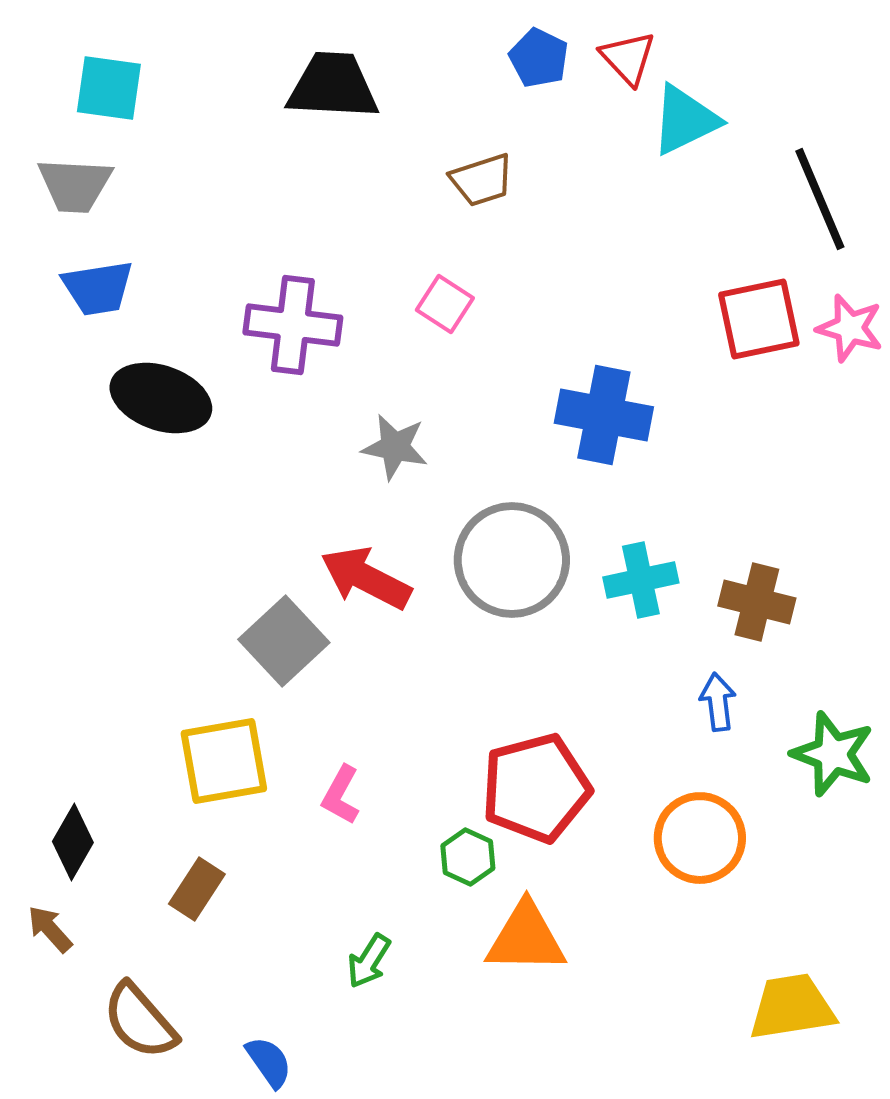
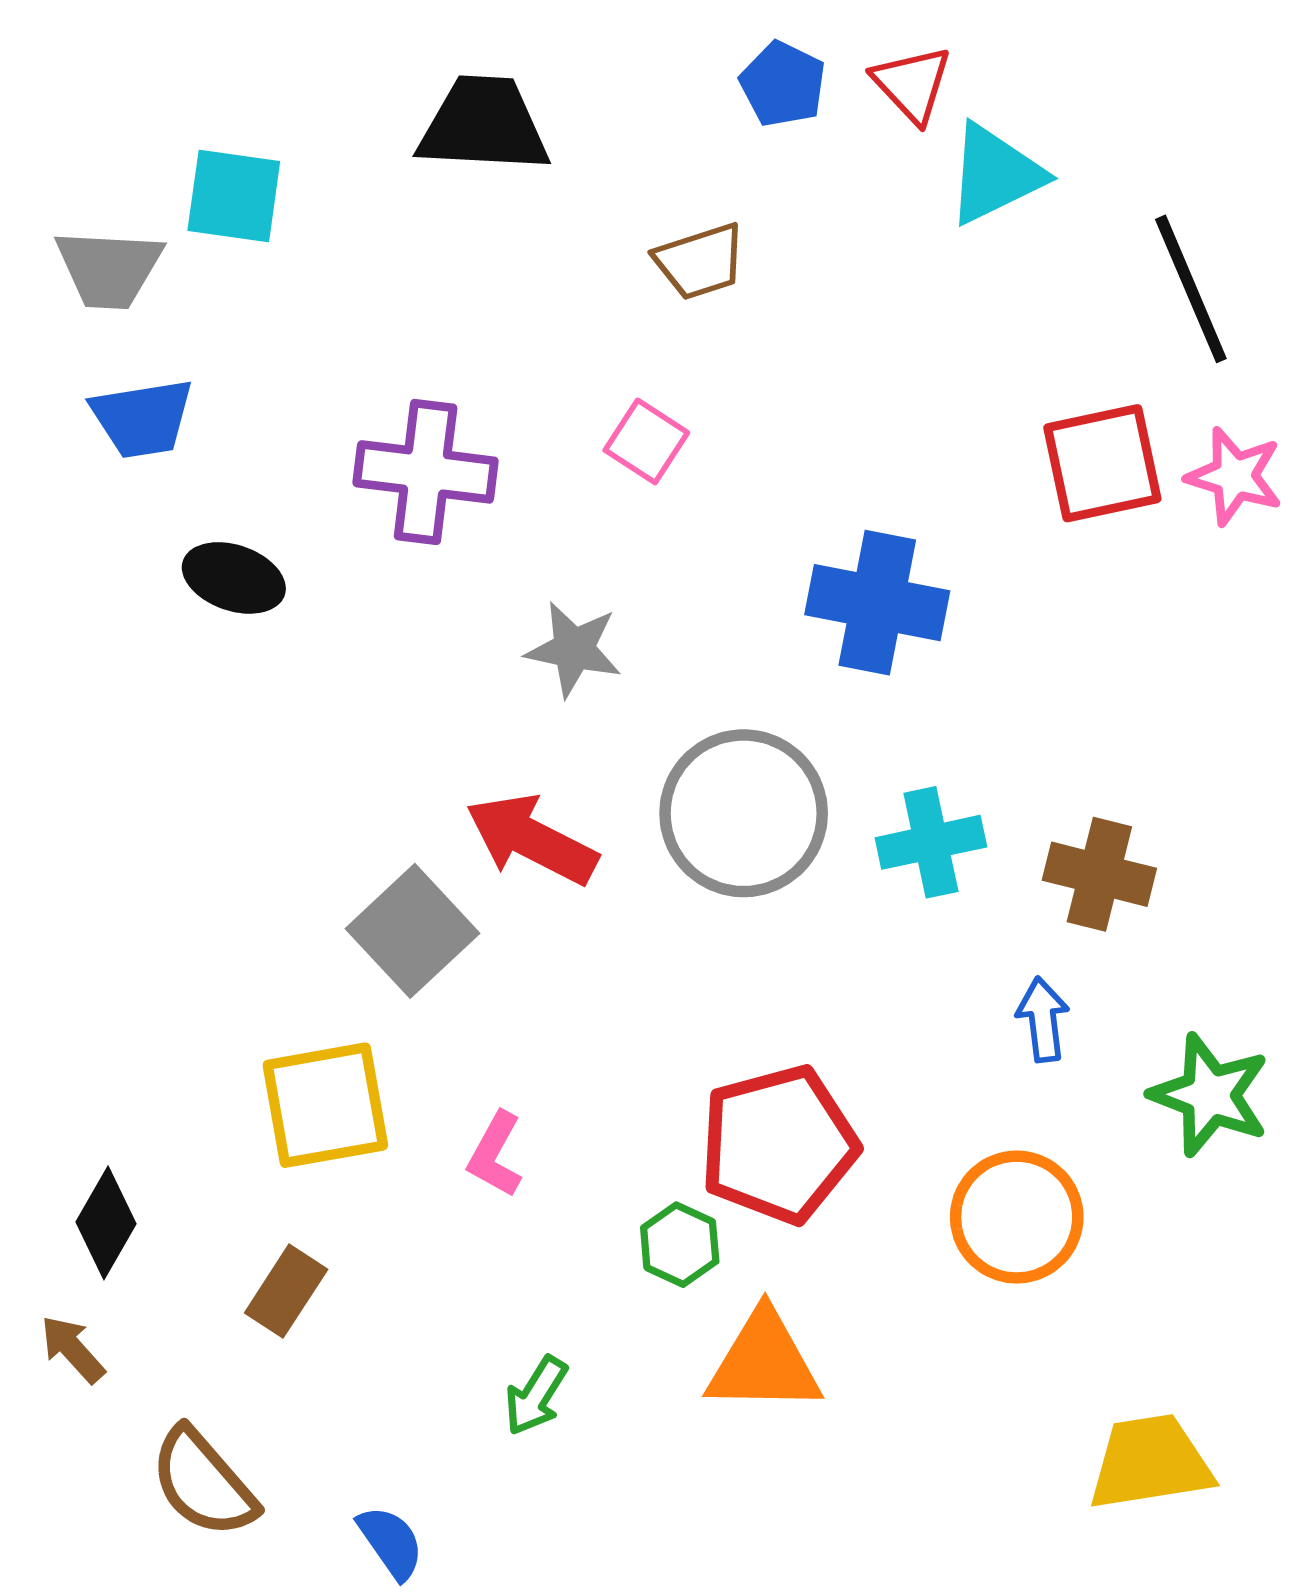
cyan square: (109, 88) -> (234, 196), moved
black ellipse: (161, 398) -> (234, 578), size x0.7

